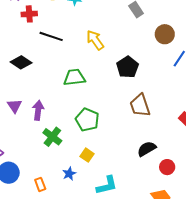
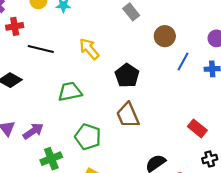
brown trapezoid: (140, 105) -> (128, 115), moved
purple arrow: (38, 110) -> (33, 131), turned 54
green cross: (52, 137) -> (51, 159), turned 36

